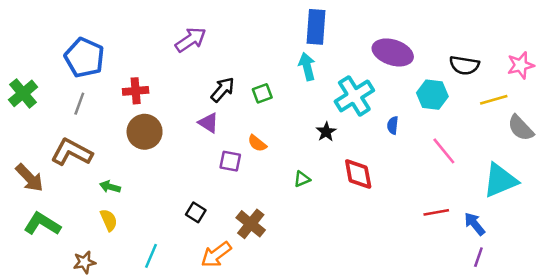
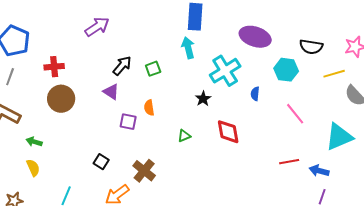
orange semicircle: (257, 143) -> (149, 108), turned 42
blue arrow: (475, 224) -> (319, 171), turned -36

